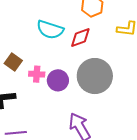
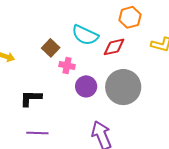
brown square: (13, 62) -> (51, 48), moved
pink cross: (37, 74) -> (67, 66), moved

